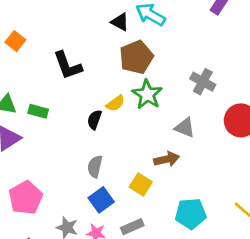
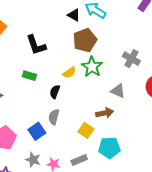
green rectangle: (38, 111) -> (29, 76), moved
black semicircle: (94, 120) -> (55, 92), moved
blue square: (101, 200) -> (37, 131), moved
cyan pentagon: (191, 214) -> (109, 148), moved

